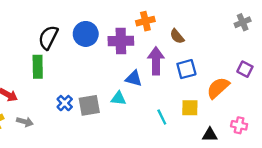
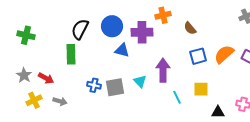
purple arrow: (156, 61) -> (163, 70), moved
blue triangle: (134, 78) -> (122, 50), moved
orange semicircle: (218, 88) -> (224, 54), moved
cyan triangle: (118, 98) -> (140, 81), turned 40
blue cross: (65, 103) -> (94, 85), turned -32

